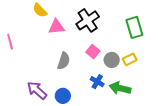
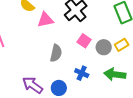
blue cross: (97, 82) -> (82, 73), moved

